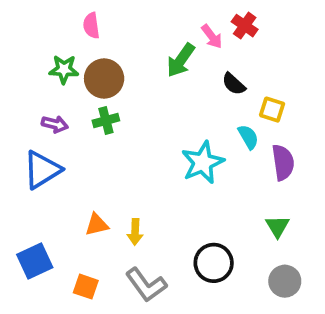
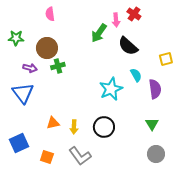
pink arrow: (212, 37) -> (116, 20), turned 32
green star: (64, 69) -> (16, 38), moved
brown circle: (104, 78) -> (47, 48), moved
black semicircle: (234, 84) -> (128, 46), size x1.5
yellow square: (272, 110) -> (166, 59), moved, turned -32
blue triangle: (42, 170) -> (23, 93), turned -35
black circle: (214, 263) -> (104, 127), moved

